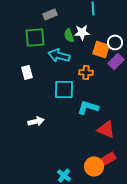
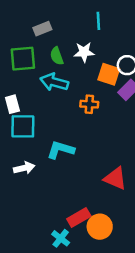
green semicircle: (69, 35) -> (57, 56), moved
cyan square: (64, 89) -> (23, 126), moved
cyan L-shape: (88, 107) -> (61, 150), moved
red rectangle: (107, 159) -> (79, 217), moved

